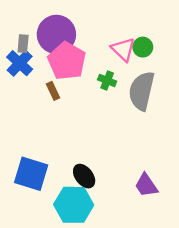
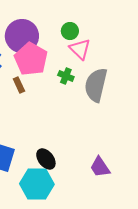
green circle: (143, 47) -> (70, 31), moved

